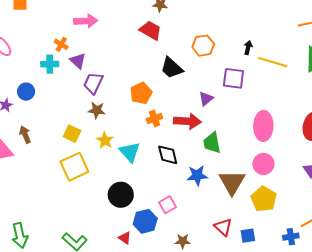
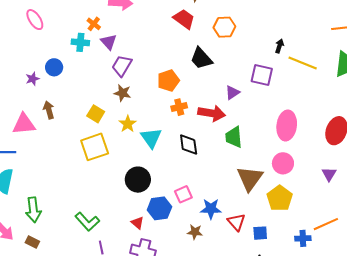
orange hexagon: (203, 46) -> (224, 27), moved
blue star: (197, 175) -> (211, 209), moved

